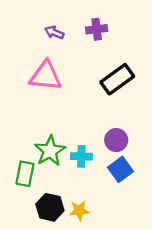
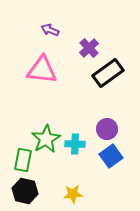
purple cross: (97, 29) -> (89, 48), moved, turned -36
black hexagon: (50, 207) -> (25, 191), moved

